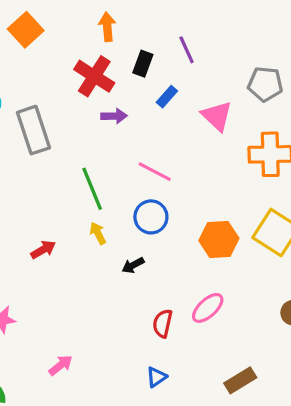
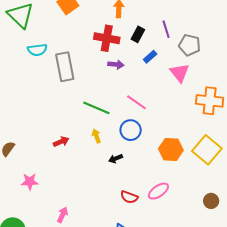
red cross: (94, 76) -> (107, 38), turned -30
gray pentagon: (265, 84) -> (190, 45), moved
green line: (92, 189) -> (96, 108), turned -52
red semicircle: (163, 323) -> (129, 197), turned -90
pink arrow: (61, 365) -> (63, 215), turned -35

